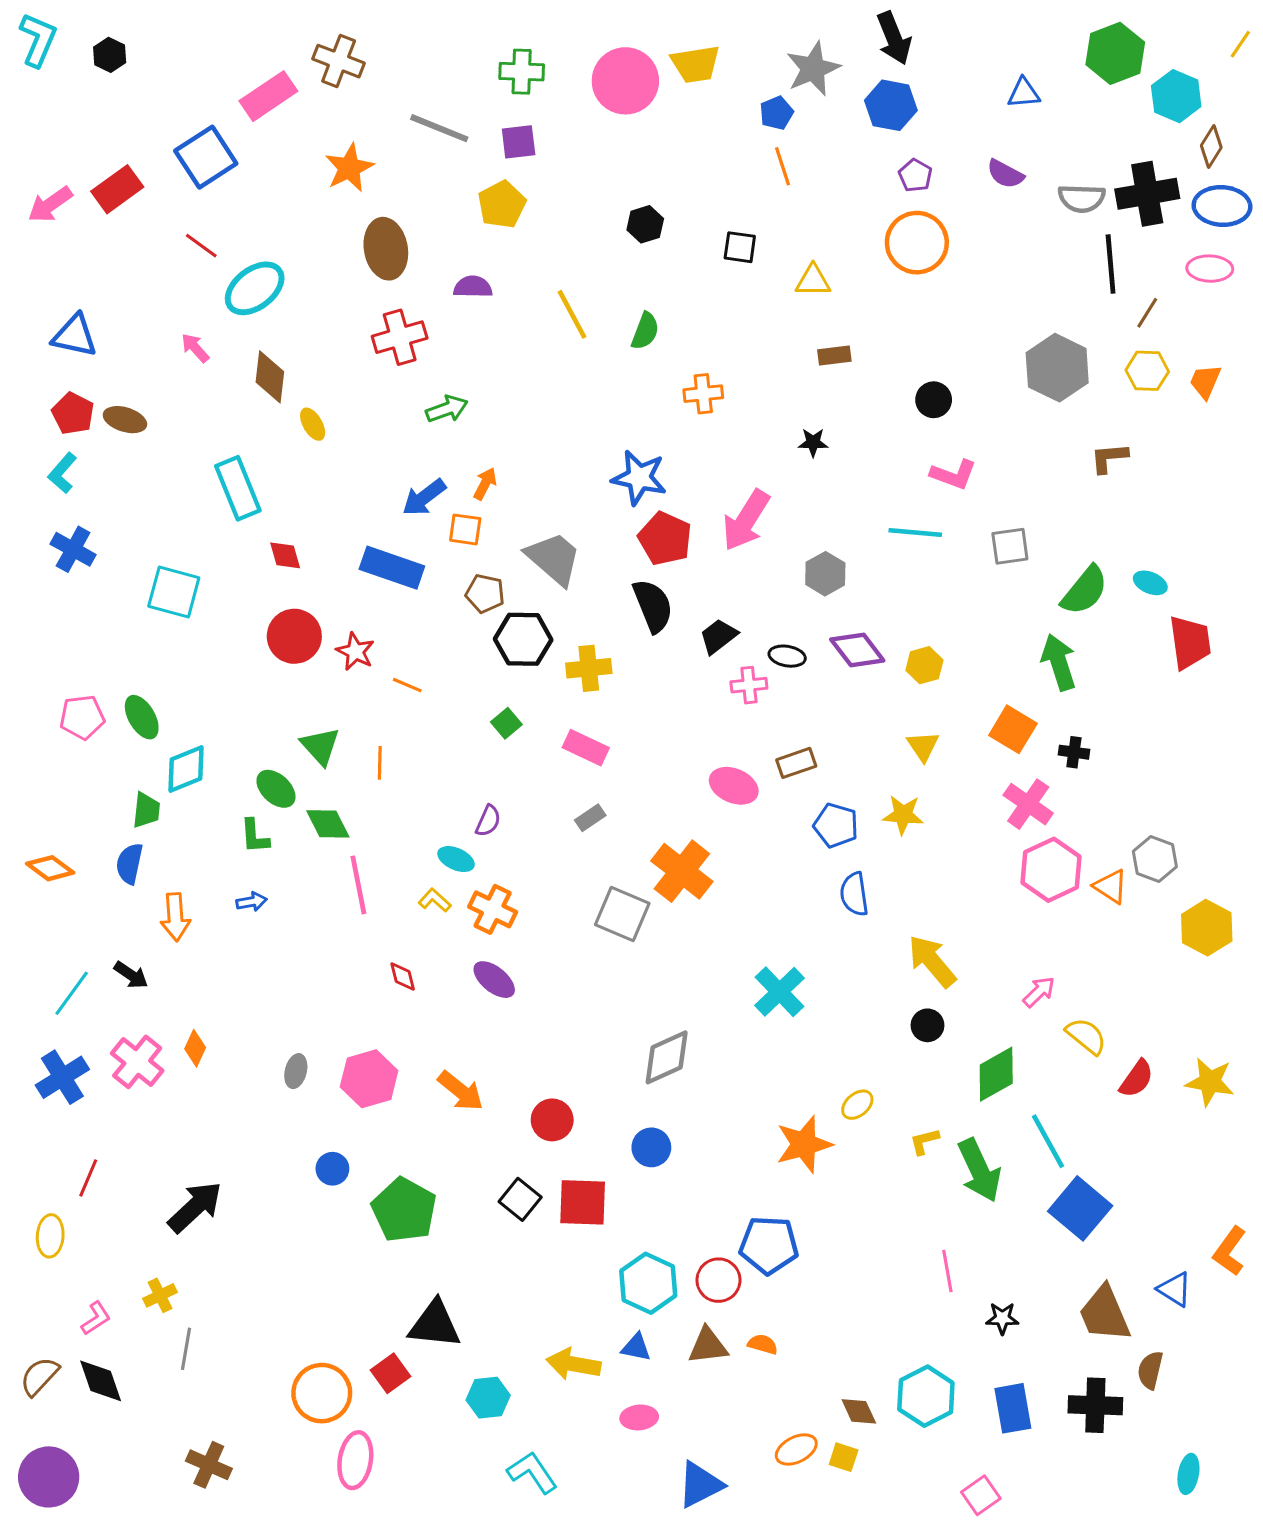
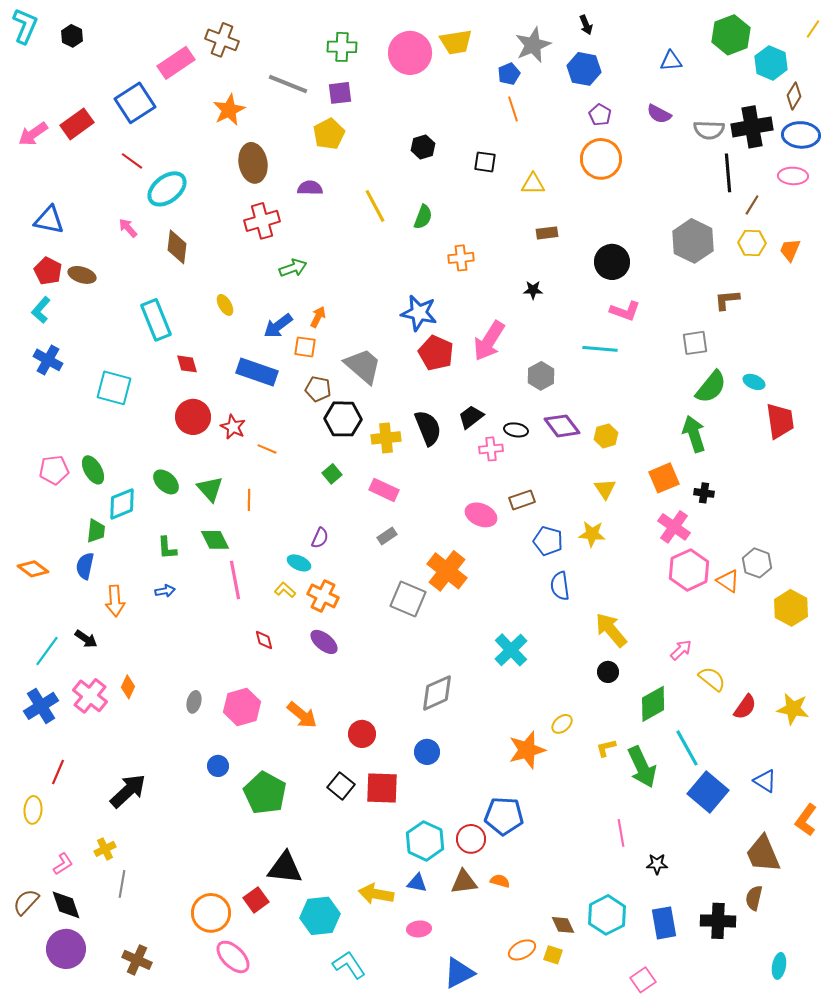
black arrow: (894, 38) -> (586, 25), size x0.6
black circle: (934, 400) -> (612, 262), size x1.5
yellow ellipse: (313, 424) -> (225, 305), moved
gray square: (1010, 546) -> (695, 343), moved
black semicircle: (653, 606) -> (428, 428), moved
orange square: (1013, 729) -> (664, 478), turned 36
green ellipse: (276, 789) -> (166, 482), moved
blue triangle: (1175, 1289) -> (765, 781), moved
brown trapezoid: (1104, 1314) -> (763, 854), moved
cyan hexagon: (488, 1398) -> (320, 916), size x1.4
pink ellipse: (355, 1460) -> (233, 957), turned -54
purple circle: (49, 1477) -> (66, 949), moved

